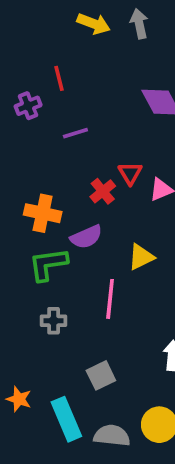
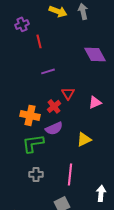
purple cross: (28, 106) -> (22, 24), moved
red triangle: (130, 173) -> (68, 93), moved
red cross: (103, 191) -> (54, 106), moved
pink line: (110, 299) -> (70, 174), moved

